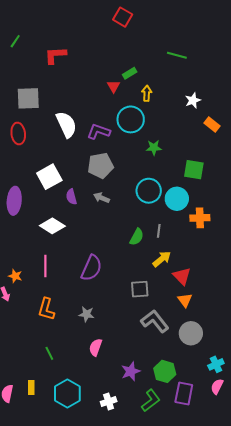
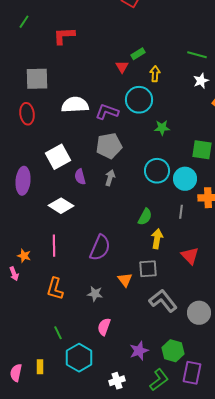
green line: (177, 55) -> (197, 55), moved
white semicircle: (66, 124) -> (75, 105), turned -68
gray arrow: (102, 198) -> (110, 178), turned 84
gray line: (159, 231) -> (181, 212), moved
yellow arrow: (162, 259) -> (157, 239), moved, turned -42
orange triangle: (185, 300) -> (125, 280), moved
cyan hexagon: (67, 393) -> (79, 358), moved

